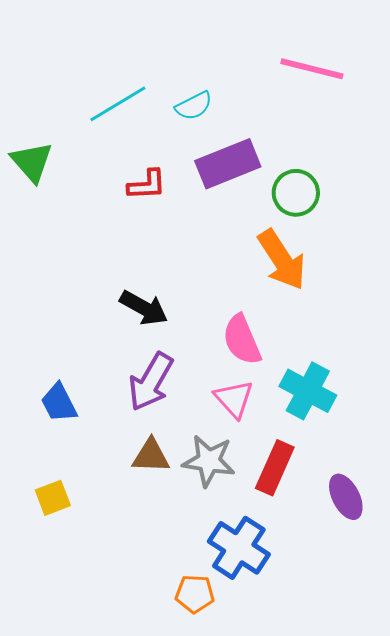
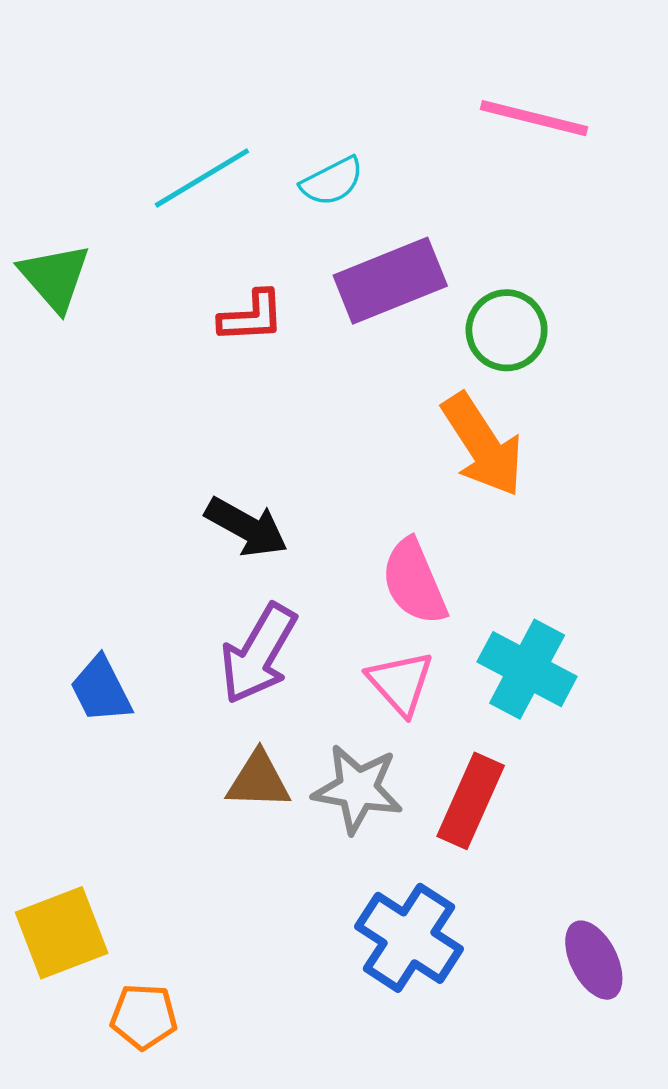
purple ellipse: (346, 497) -> (594, 960), moved
yellow square: (53, 498) -> (62, 933), moved, size x1.5
orange pentagon: (195, 594) -> (144, 1017), moved

